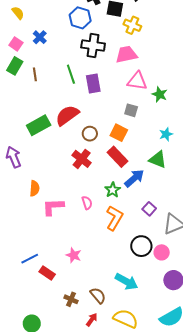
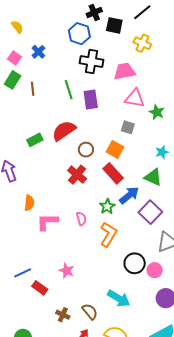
yellow cross: (132, 25) -> (142, 43), moved
green rectangle: (39, 125) -> (35, 140), size x0.7
purple square: (149, 209) -> (150, 212), moved, size x1.6

